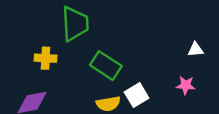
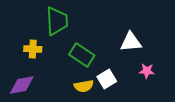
white triangle: (196, 50) -> (131, 42), moved, size x1.6

